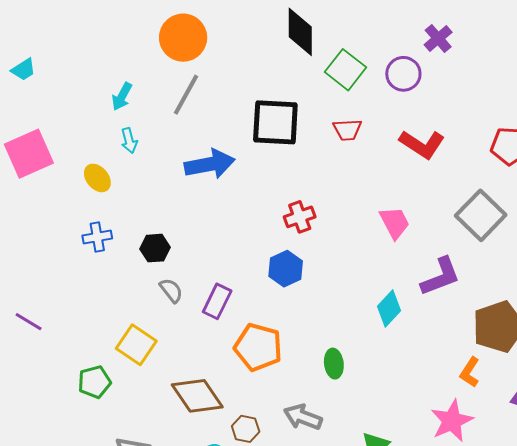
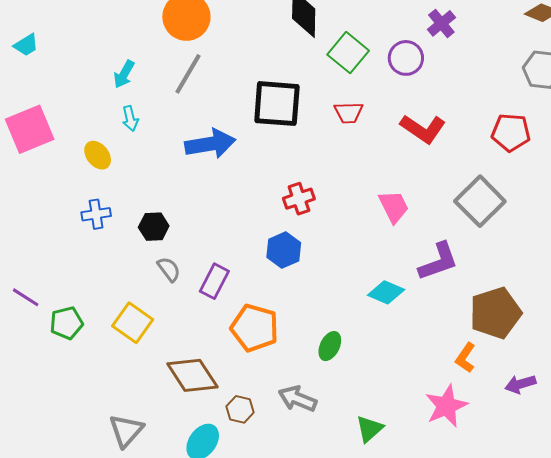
cyan diamond: (389, 309) -> (386, 292), turned 69
green ellipse: (334, 364) -> (330, 346), turned 32
green pentagon: (94, 382) -> (67, 323), moved

